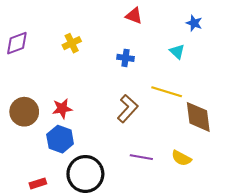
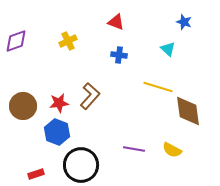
red triangle: (134, 16) -> (116, 22), moved
brown L-shape: (128, 109) -> (90, 96), moved

